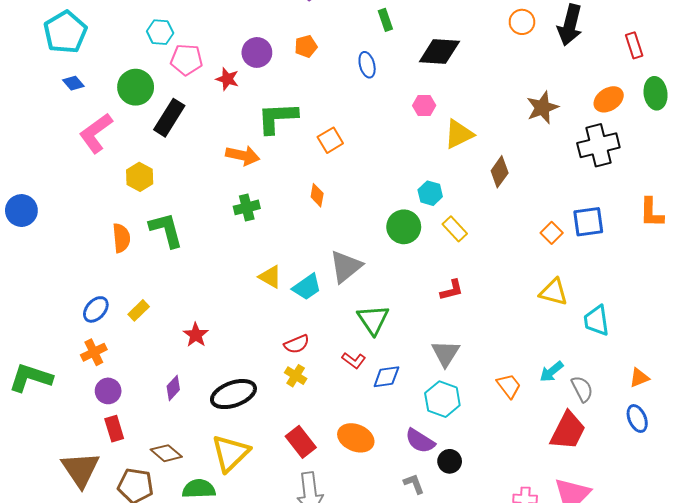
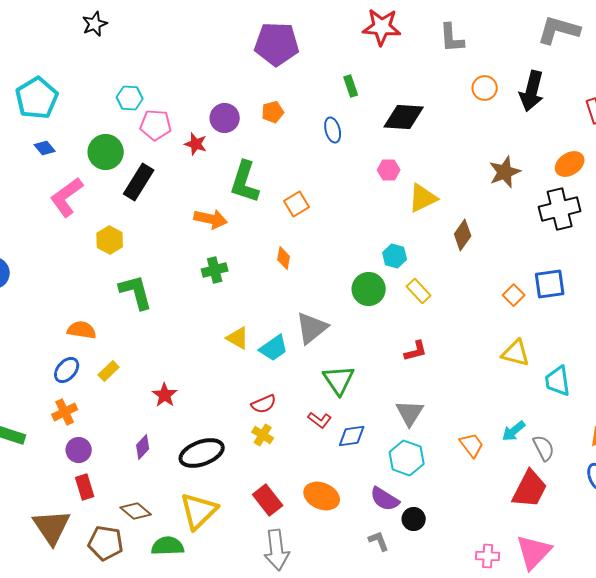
green L-shape: (277, 118) -> (245, 182), turned -69
orange semicircle: (121, 238) -> (82, 330), moved, turned -76

